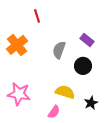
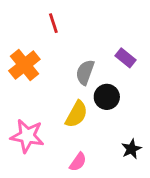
black circle: (83, 66) -> (107, 97), moved
yellow semicircle: (65, 92) -> (76, 114), moved, turned 102

